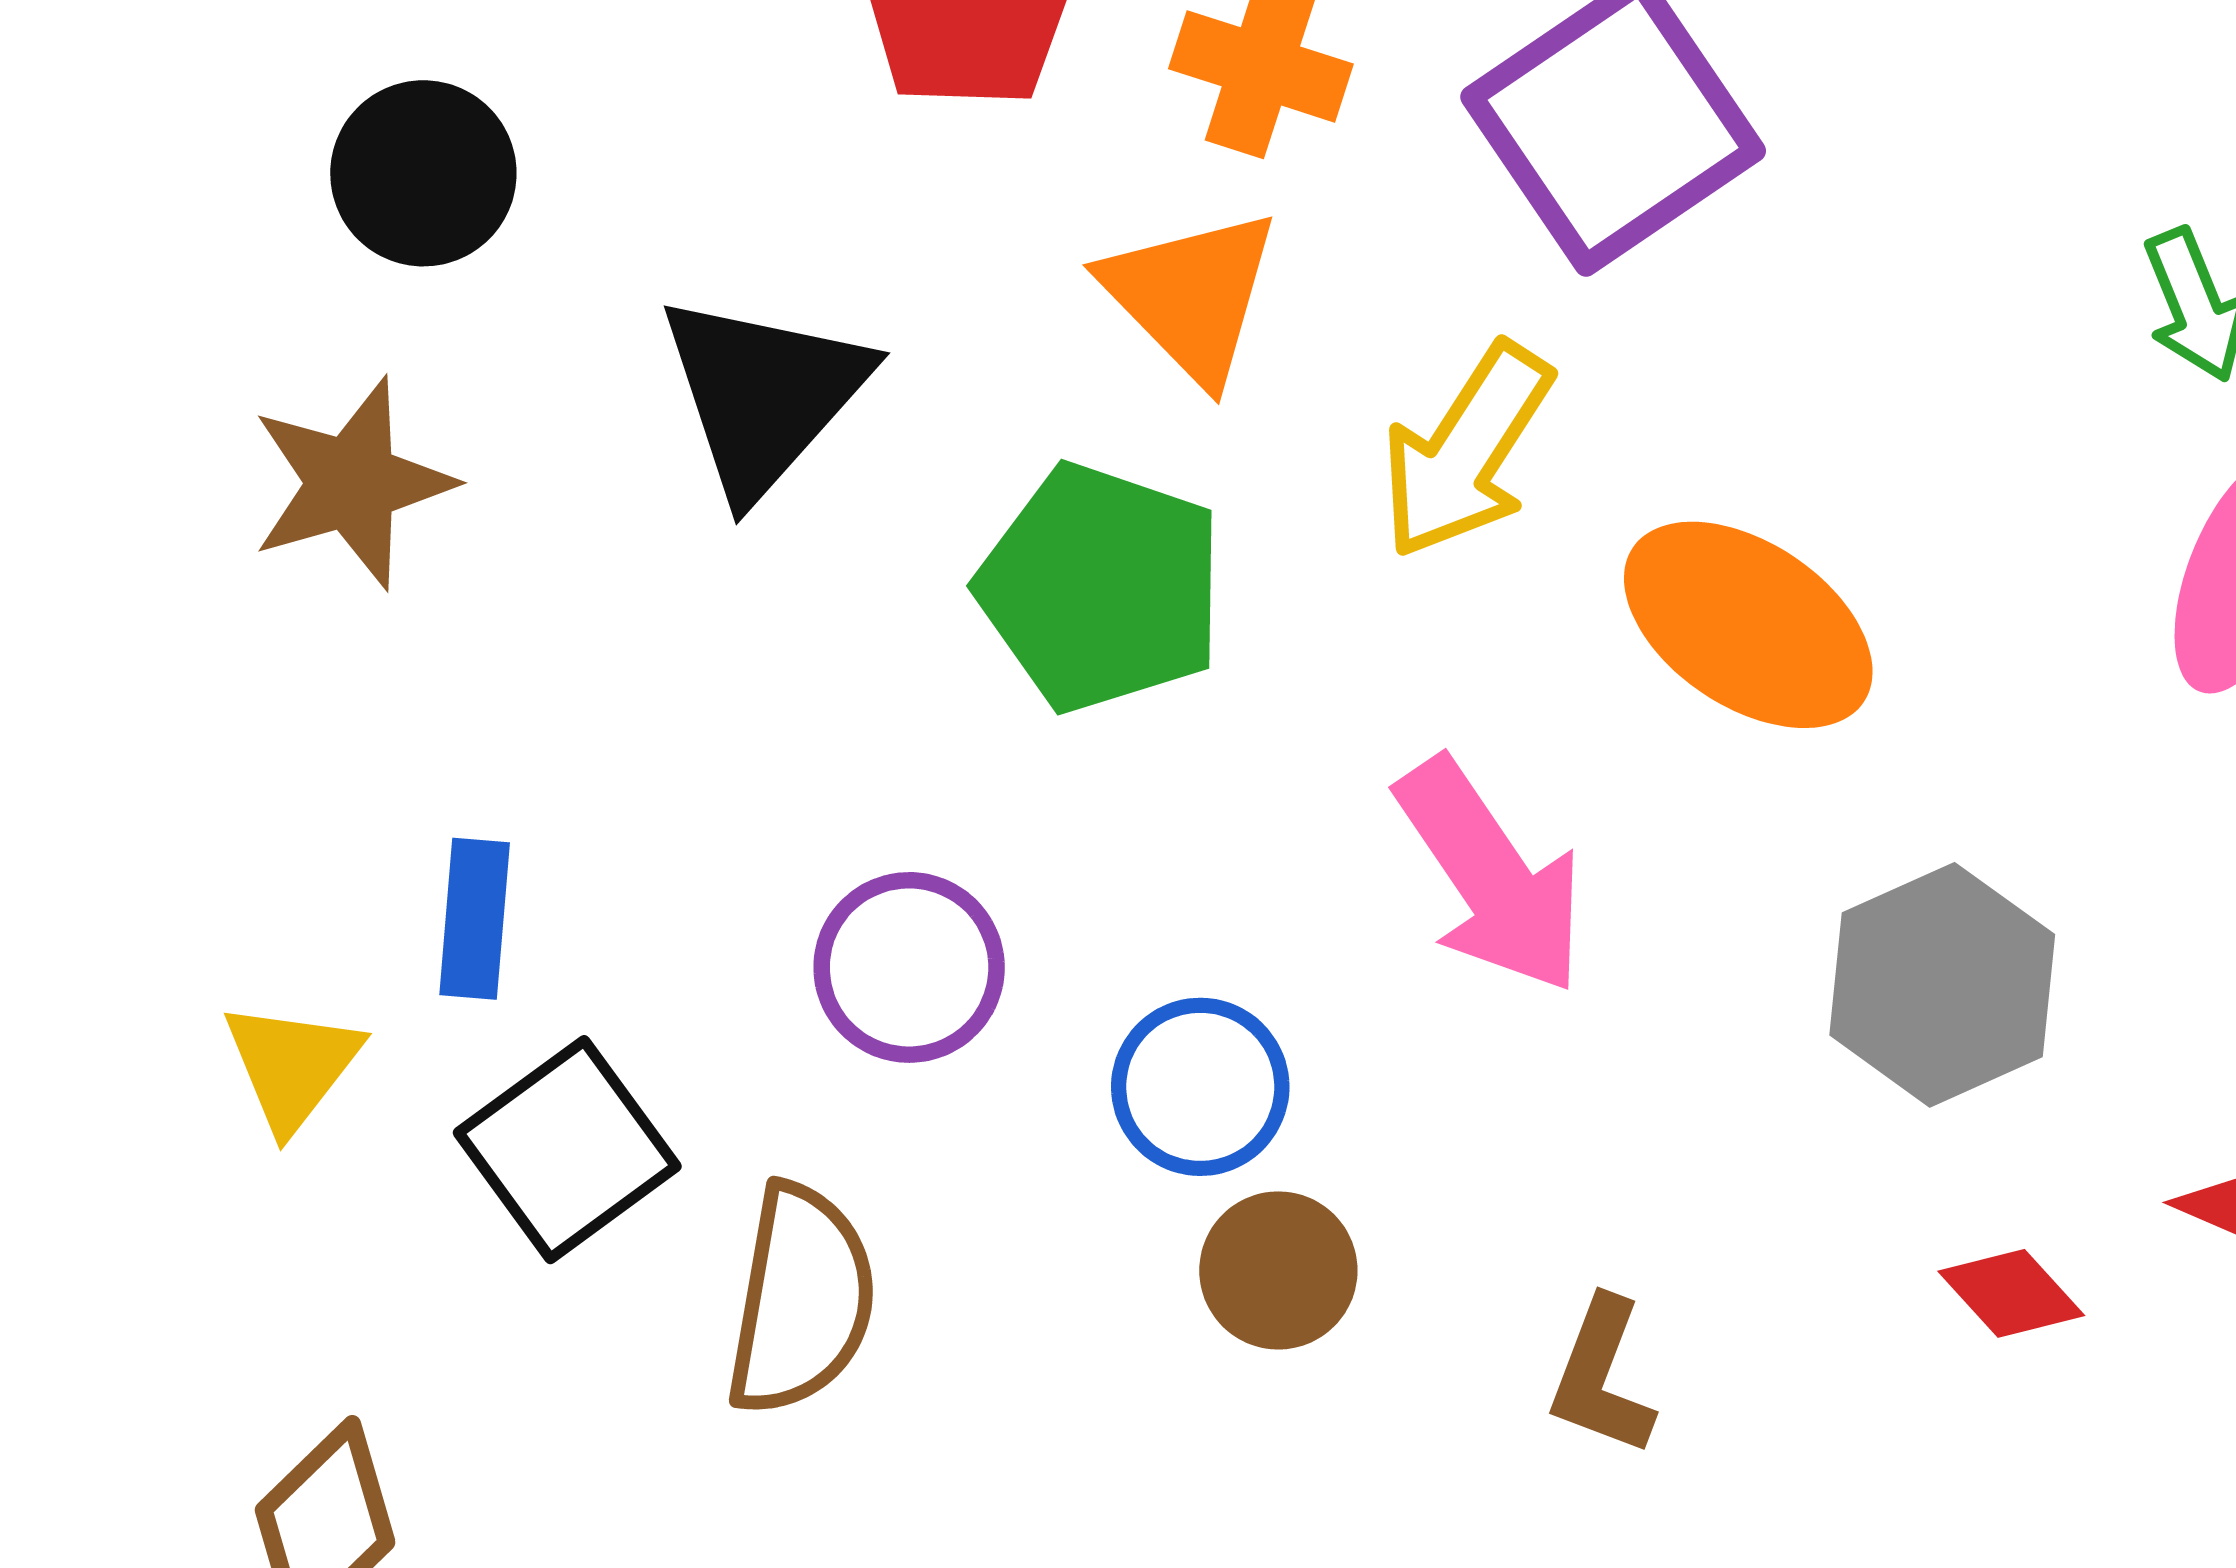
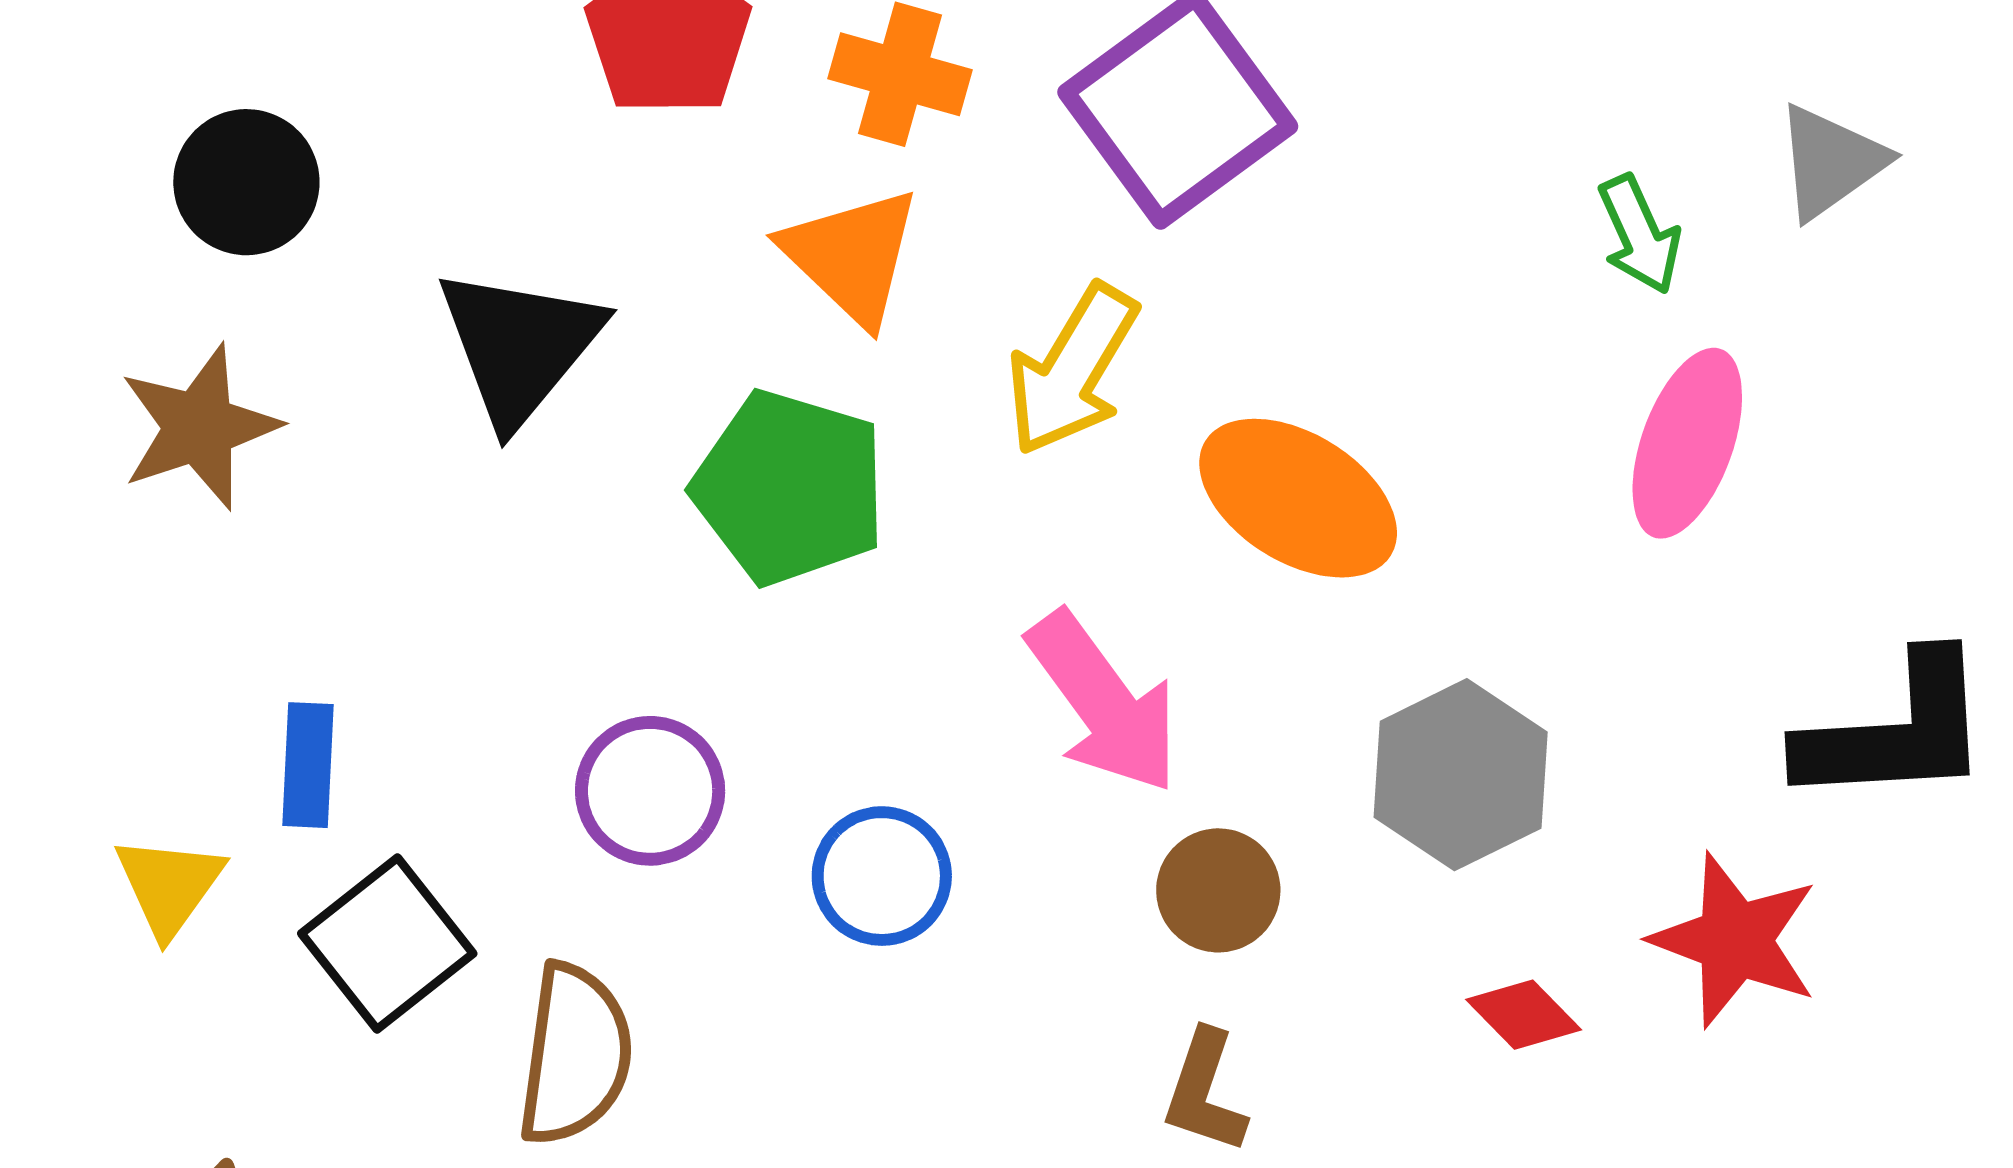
brown circle: (1278, 1270) -> (1218, 890), moved

